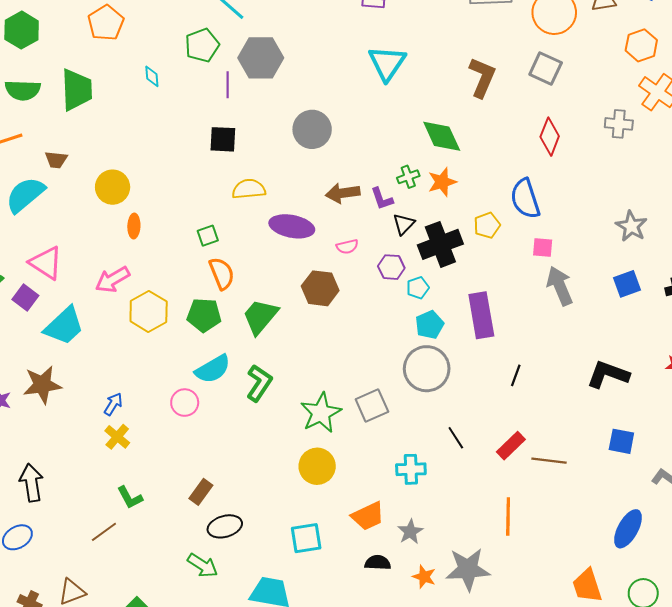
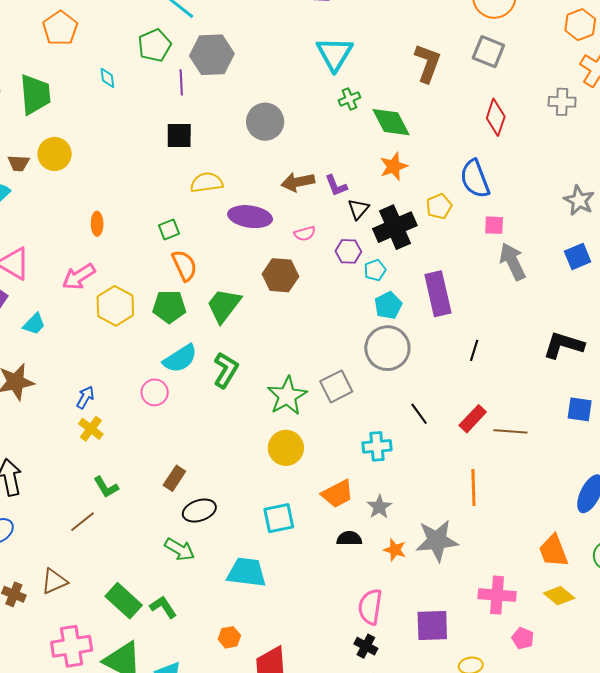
green cross: (408, 177) -> (349, 99), moved
yellow circle: (113, 187) -> (55, 154), moved
cyan trapezoid: (64, 326) -> (34, 324), size x0.6

